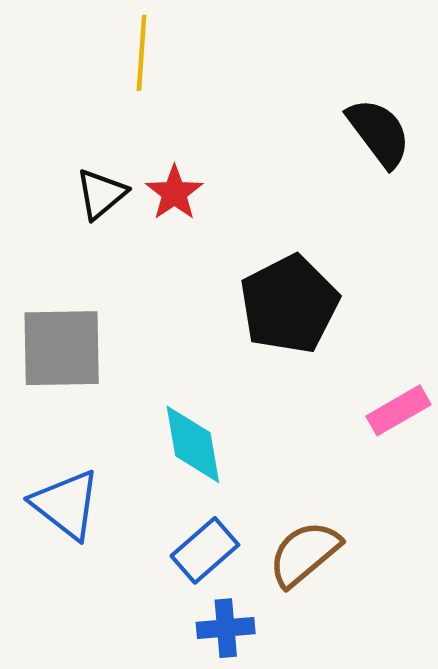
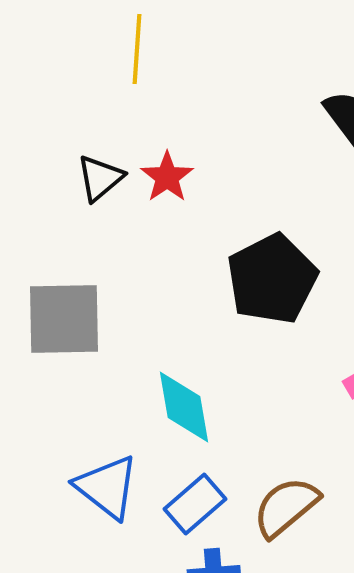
blue triangle: (66, 504) -> (107, 487), moved

